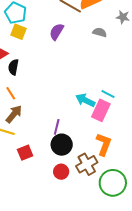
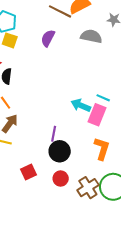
gray semicircle: (100, 32) -> (91, 36), size x1.5
red square: (25, 153) -> (28, 172), moved
brown cross: (87, 164) -> (88, 188), moved

